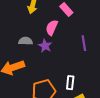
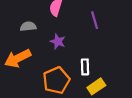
purple star: (45, 46) -> (58, 42), moved

